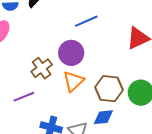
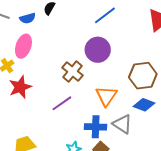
orange triangle: (74, 81) -> (106, 96), moved
blue diamond: (103, 117) -> (144, 105), turned 40

